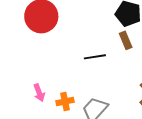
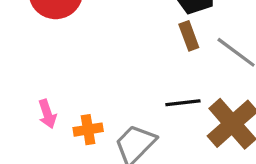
black line: (95, 57) -> (183, 103), moved

